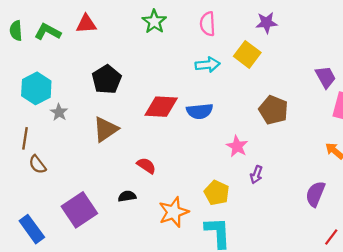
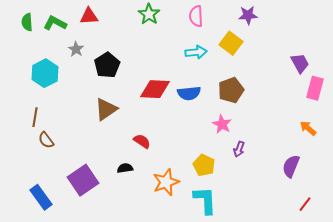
brown pentagon: (273, 110) -> (231, 90), moved, turned 30
gray star: (59, 112) -> (76, 49), moved

